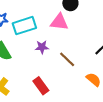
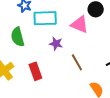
red rectangle: (41, 86) -> (35, 71), moved

